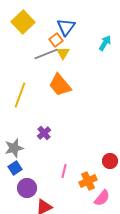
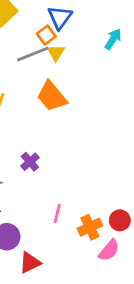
red circle: (110, 161) -> (120, 220), moved

